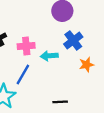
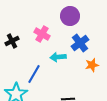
pink cross: (26, 46) -> (42, 34), moved, turned 35

